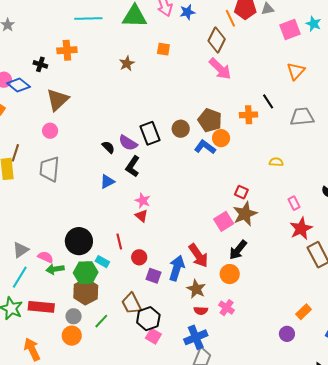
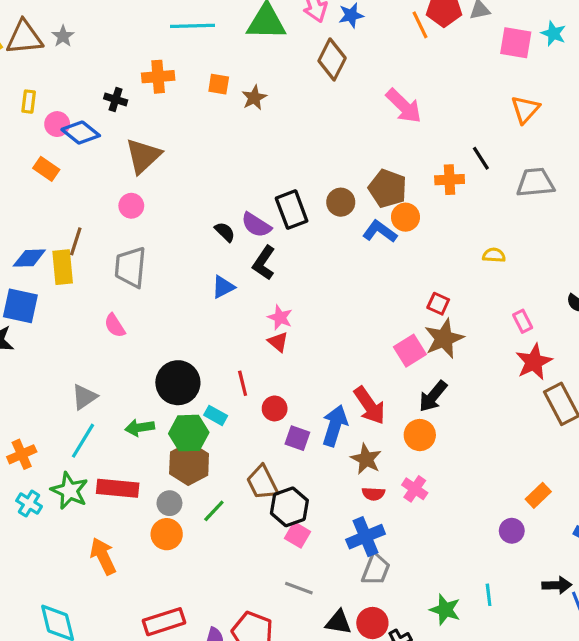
pink square: (290, 29) -> (516, 43), turned 30
brown diamond: (217, 40) -> (332, 59), moved
orange square: (163, 49) -> (219, 84), moved
pink semicircle: (46, 257) -> (115, 326), moved, turned -147

